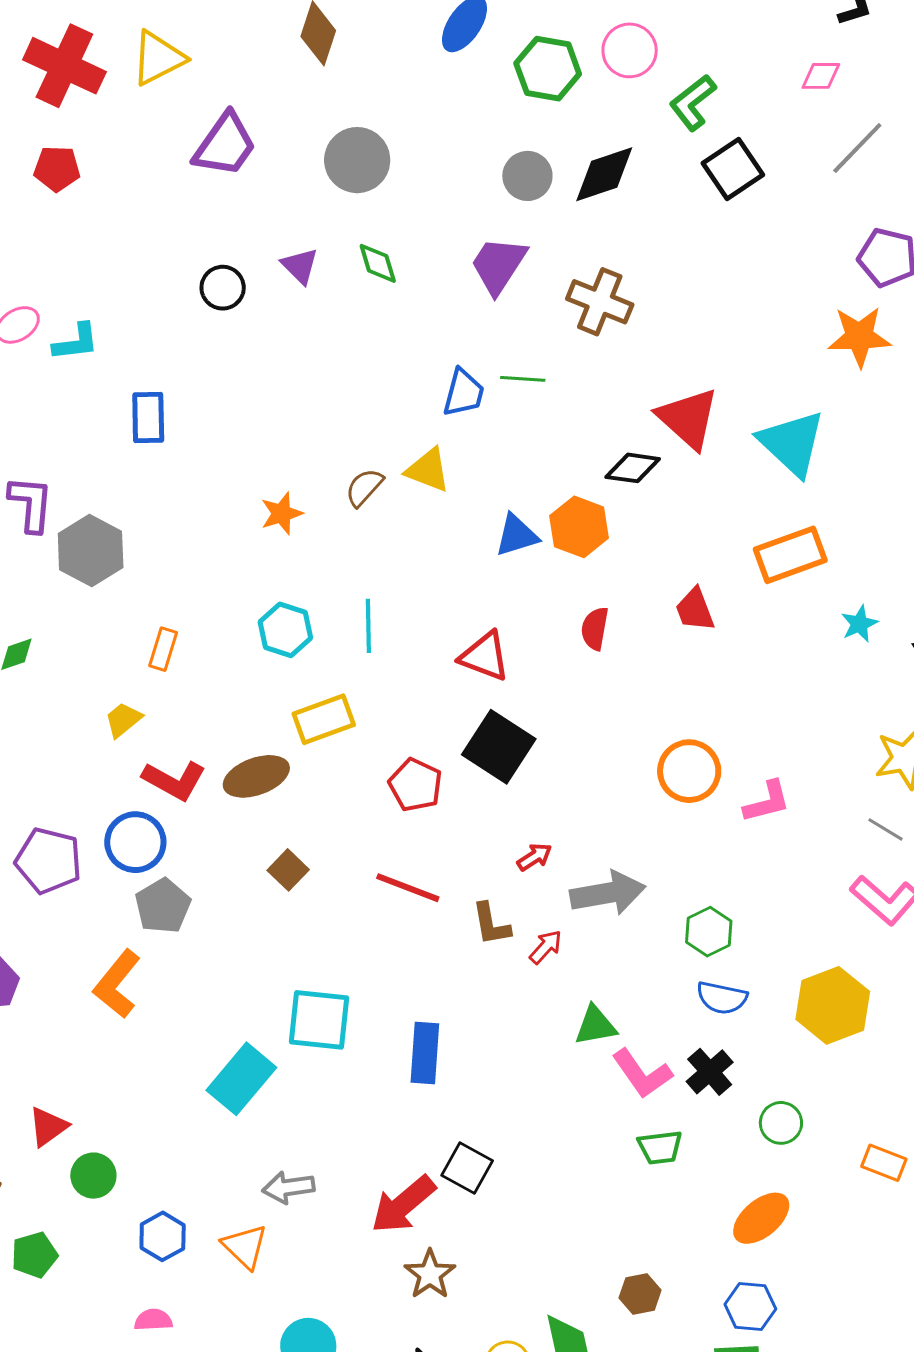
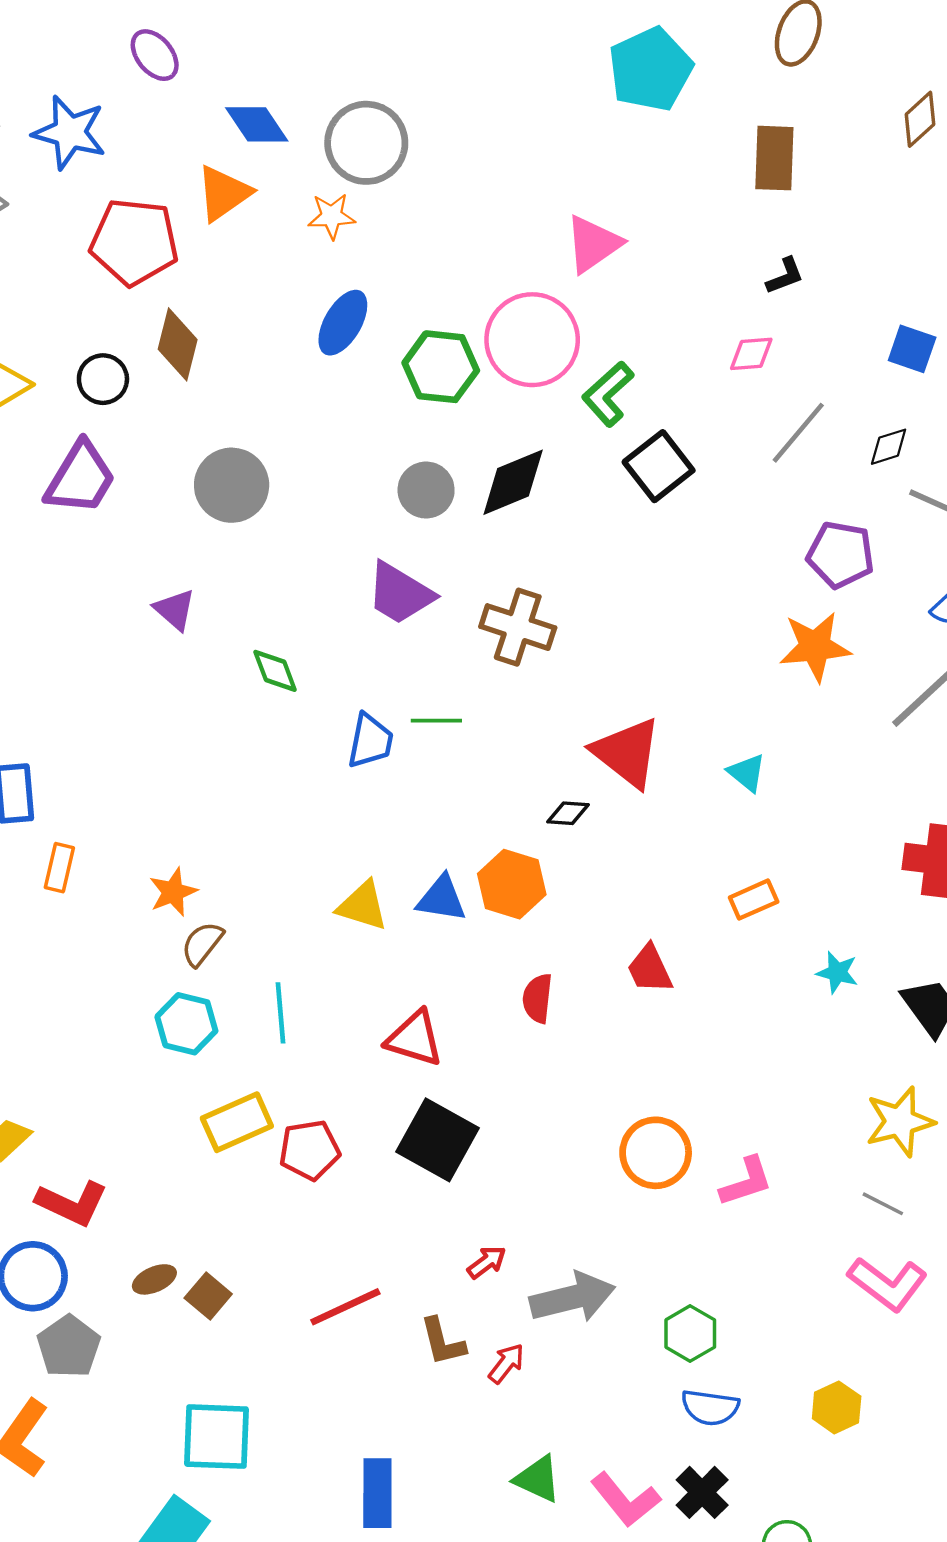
pink circle: (630, 50) -> (532, 340), size x1.5
green diamond: (378, 263) -> (275, 671), moved
purple trapezoid: (498, 265) -> (400, 593), turned -88
black circle: (223, 288) -> (103, 379), moved
cyan triangle: (792, 443) -> (747, 773), size x0.5
black diamond: (633, 468) -> (568, 813), size x0.7
yellow triangle: (428, 470) -> (363, 906), moved
brown semicircle: (364, 487) -> (202, 944), moved
blue triangle: (517, 535) -> (442, 899), turned 30
orange rectangle: (790, 555) -> (754, 900), size x0.6
cyan star: (859, 624) -> (837, 972), turned -30
orange rectangle: (163, 649) -> (59, 868), moved
brown ellipse: (256, 776) -> (154, 1279), moved, size x0.6
red pentagon: (415, 785) -> (309, 1150), moved, turned -30
red line: (408, 888) -> (345, 1307), turned -42
yellow hexagon: (833, 1005) -> (837, 1407), size x0.6
cyan square: (319, 1020) -> (216, 1437), moved
green triangle: (595, 1026) -> (538, 1479), moved, turned 39

